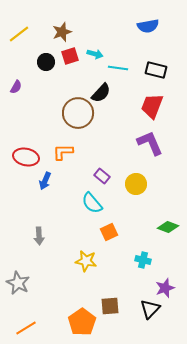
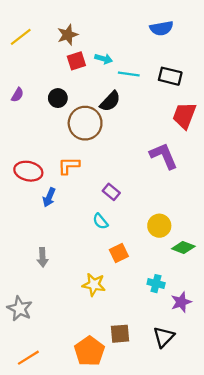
black circle: (46, 62) -> (58, 98), moved
red trapezoid: (152, 106) -> (184, 115), moved
yellow circle: (136, 184) -> (159, 226), moved
cyan semicircle: (92, 203) -> (100, 221), size x0.7
purple star: (165, 288) -> (181, 302), moved

